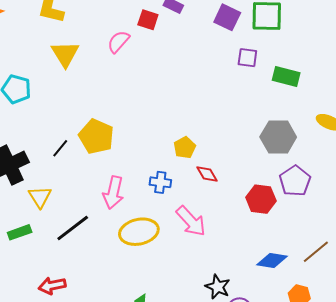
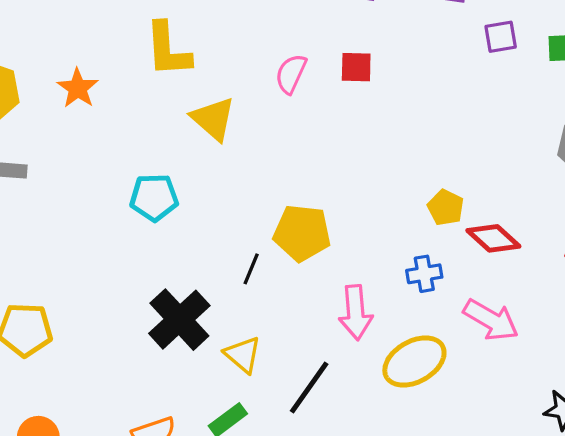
red square: (148, 20) -> (356, 67), moved
red diamond: (207, 174) -> (493, 238), size x1.4

